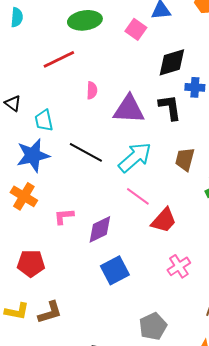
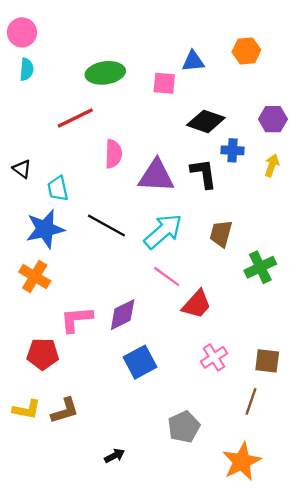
pink square: (136, 29) -> (164, 83), turned -30
black diamond: (172, 62) -> (206, 121), turned 36
pink semicircle: (92, 90) -> (113, 154), size x1.4
pink L-shape: (64, 216) -> (76, 319), moved, size x1.4

